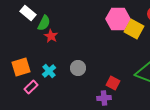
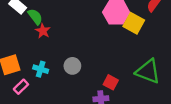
green semicircle: (44, 23) -> (35, 17), turned -63
cyan cross: (49, 71) -> (41, 69), turned -32

